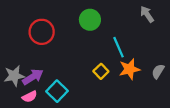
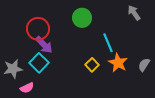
orange star: (129, 69) -> (118, 63), turned -30
purple arrow: (33, 77) -> (44, 45), moved, turned 78
cyan square: (57, 91) -> (39, 63), moved

